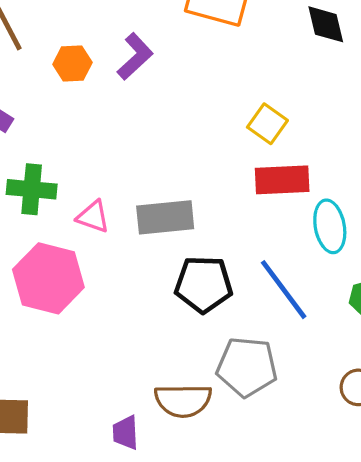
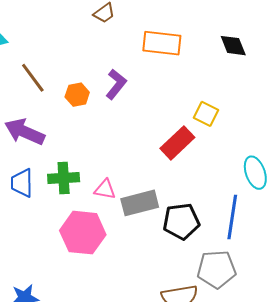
red rectangle: (282, 180) -> (177, 143), moved, turned -32
gray rectangle: (165, 217) -> (140, 203), moved
blue line: (284, 290) -> (232, 217), turned 54

